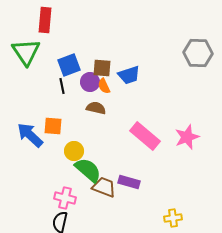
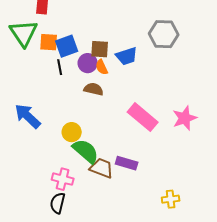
gray hexagon: (198, 53) -> (164, 34), moved
orange square: (53, 126) -> (49, 42), moved

